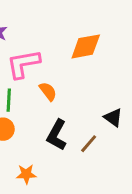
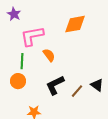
black triangle: (113, 118) -> (97, 85), moved
black L-shape: (57, 135) -> (55, 85), turned 35

